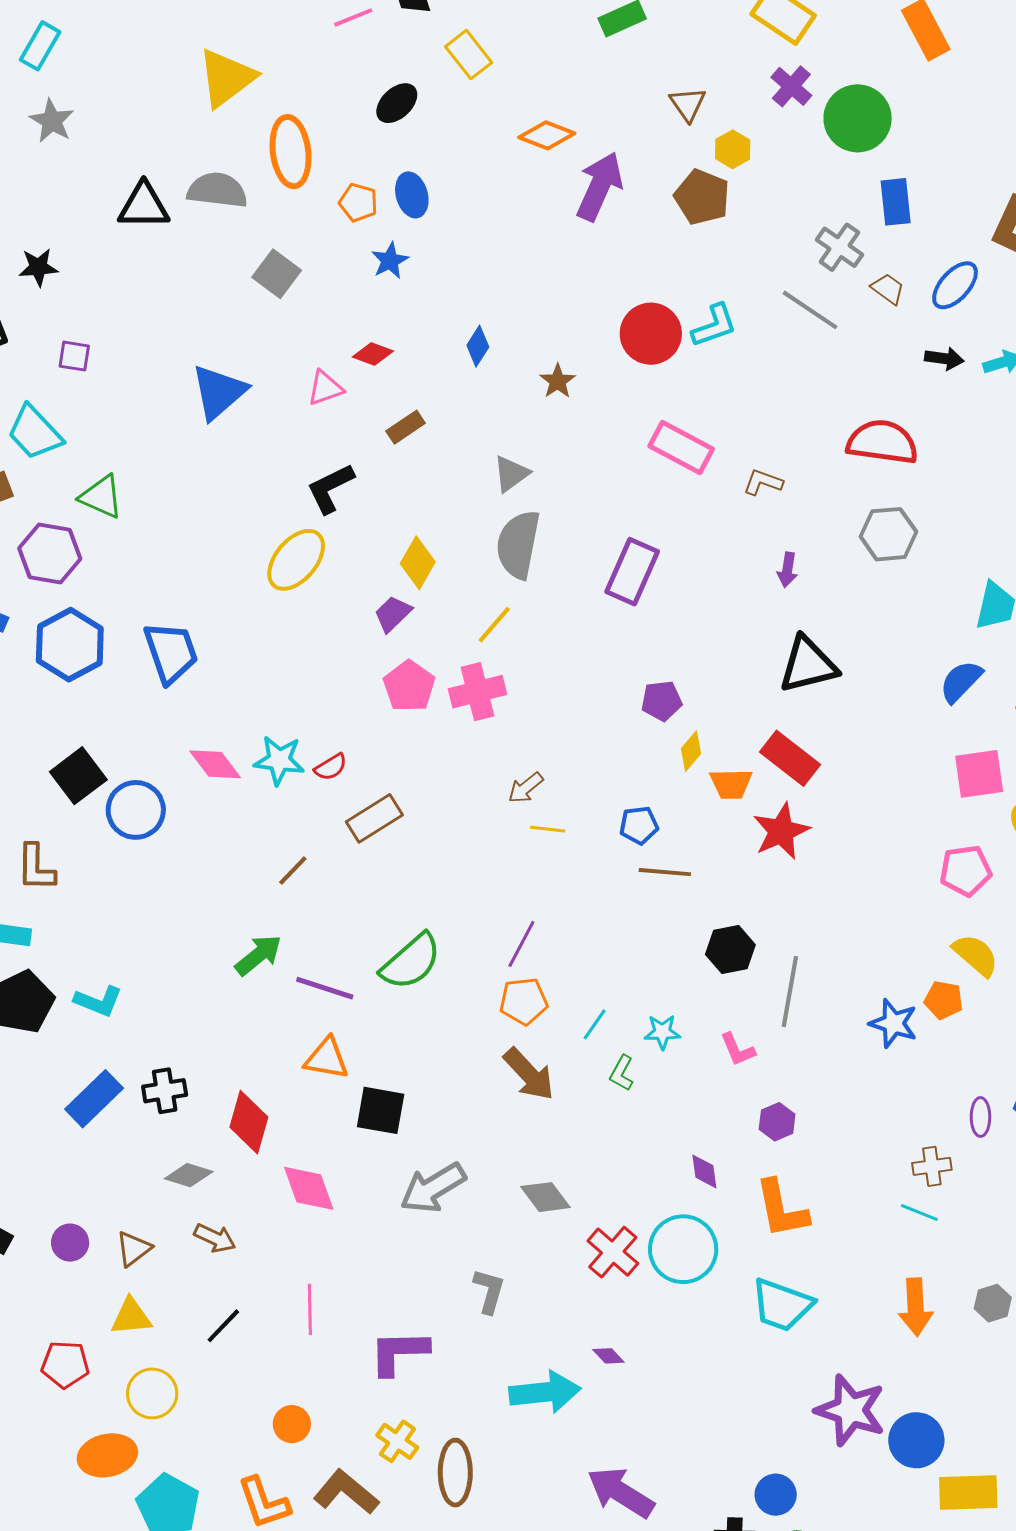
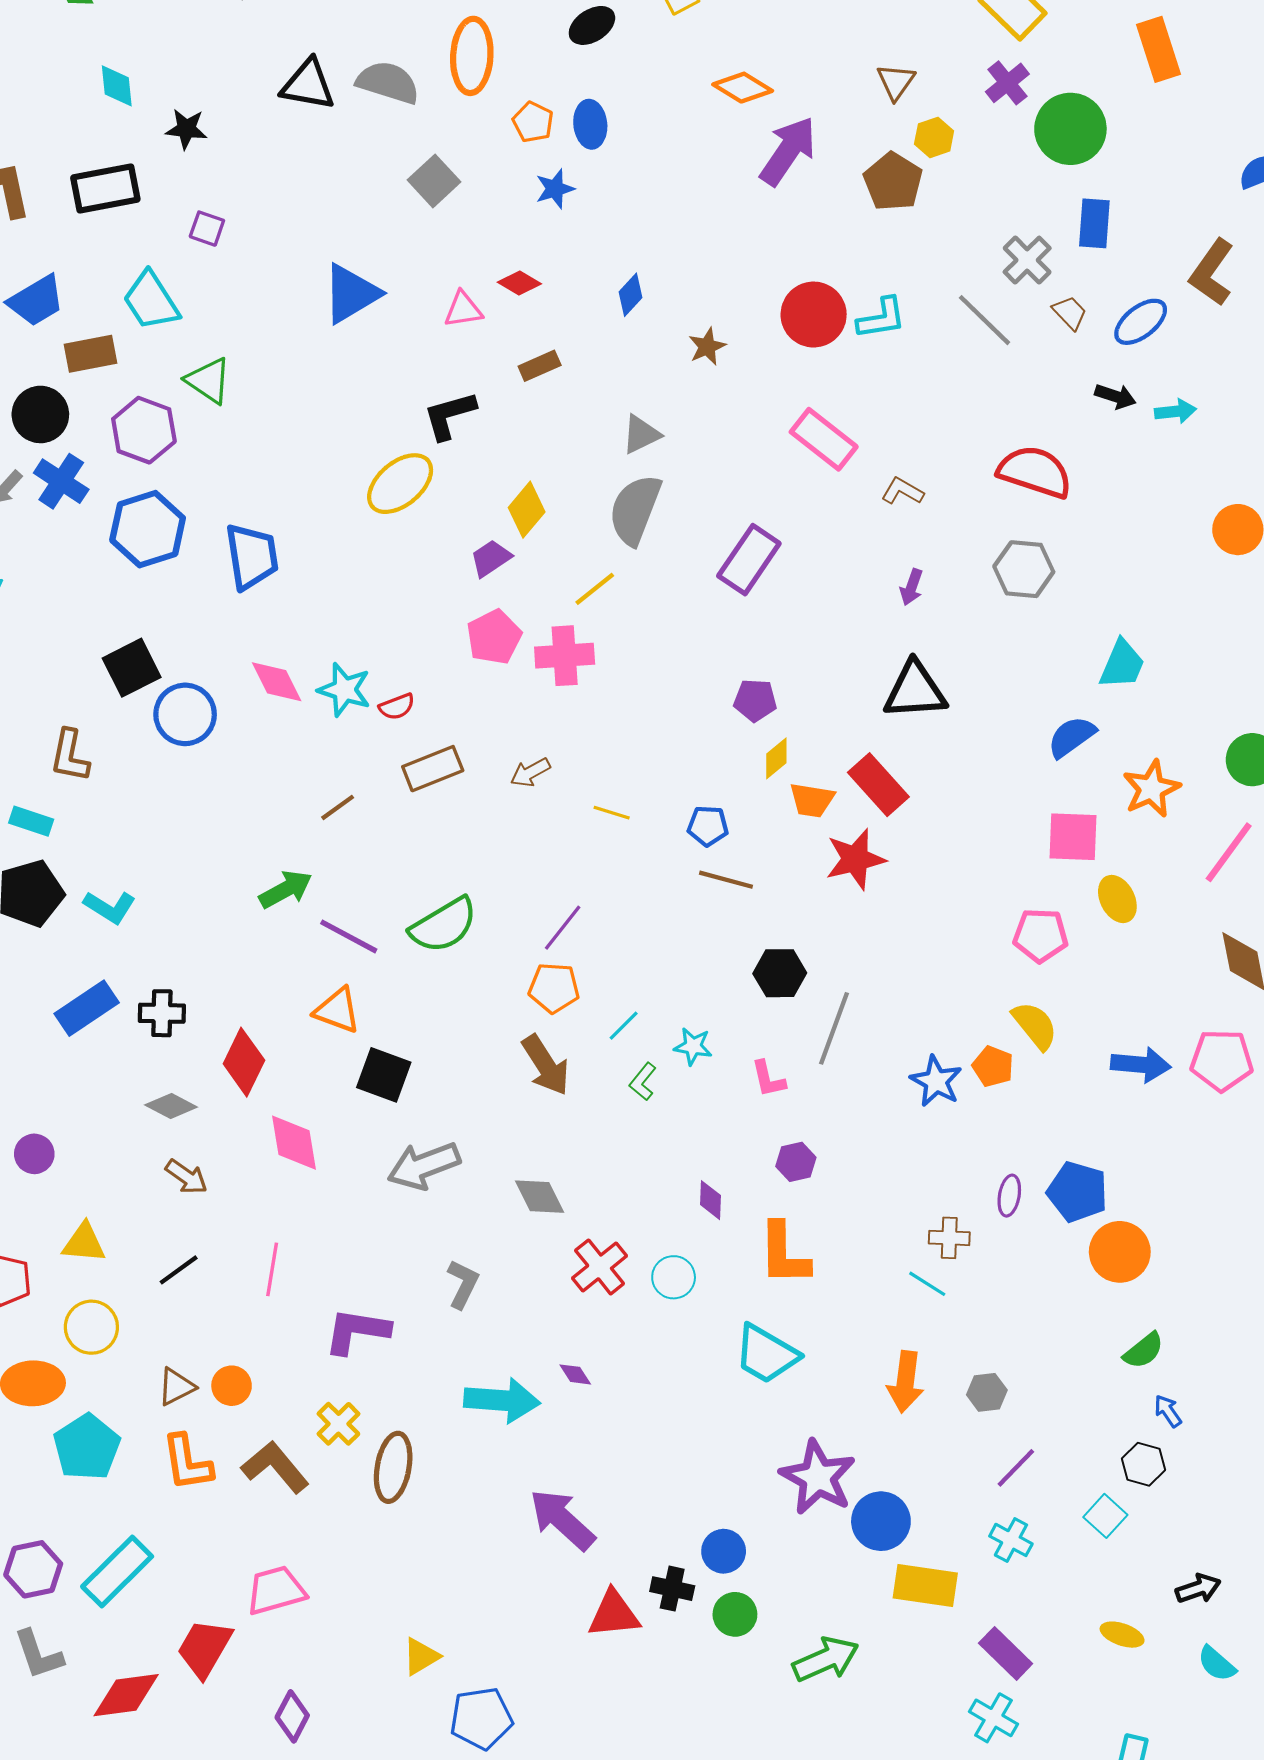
brown arrow: (526, 788) -> (530, 772), moved
brown triangle: (134, 1249) -> (176, 1387), moved
cyan circle: (683, 1249) -> (674, 1277), size x0.6

